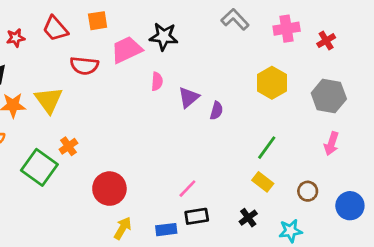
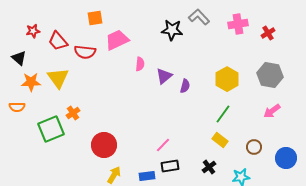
red trapezoid: (55, 29) -> (58, 41), moved
black star: (164, 37) -> (172, 30), moved
yellow hexagon: (272, 83) -> (227, 79), moved
pink arrow: (331, 144) -> (272, 111), turned 36
green square: (39, 167) -> (51, 129), turned 32

